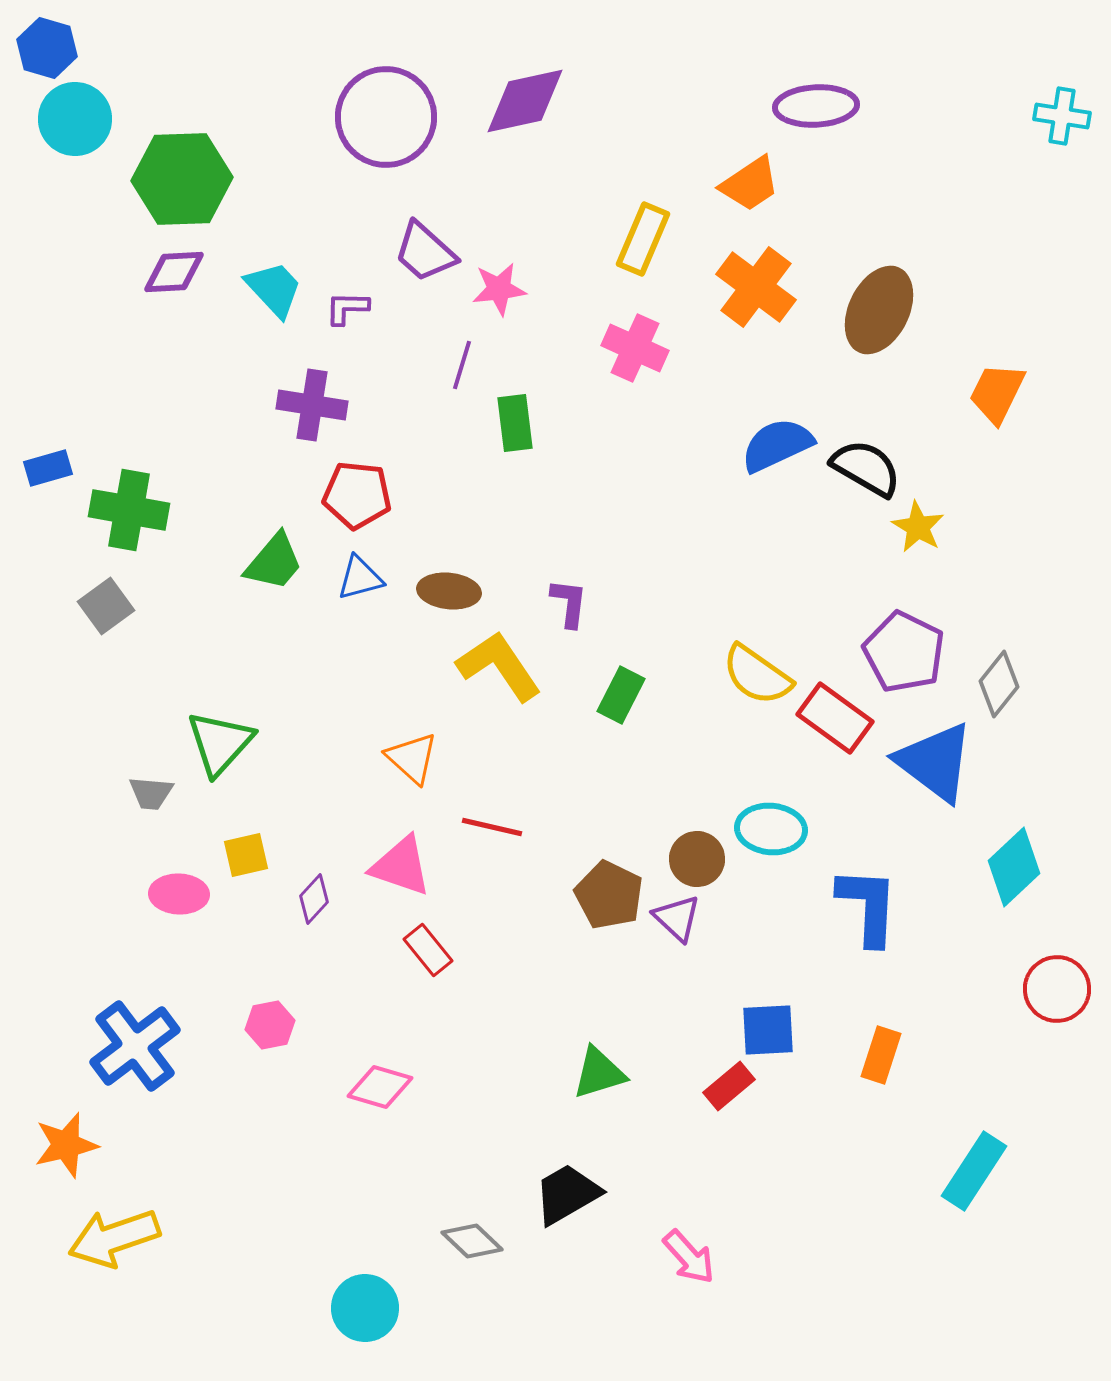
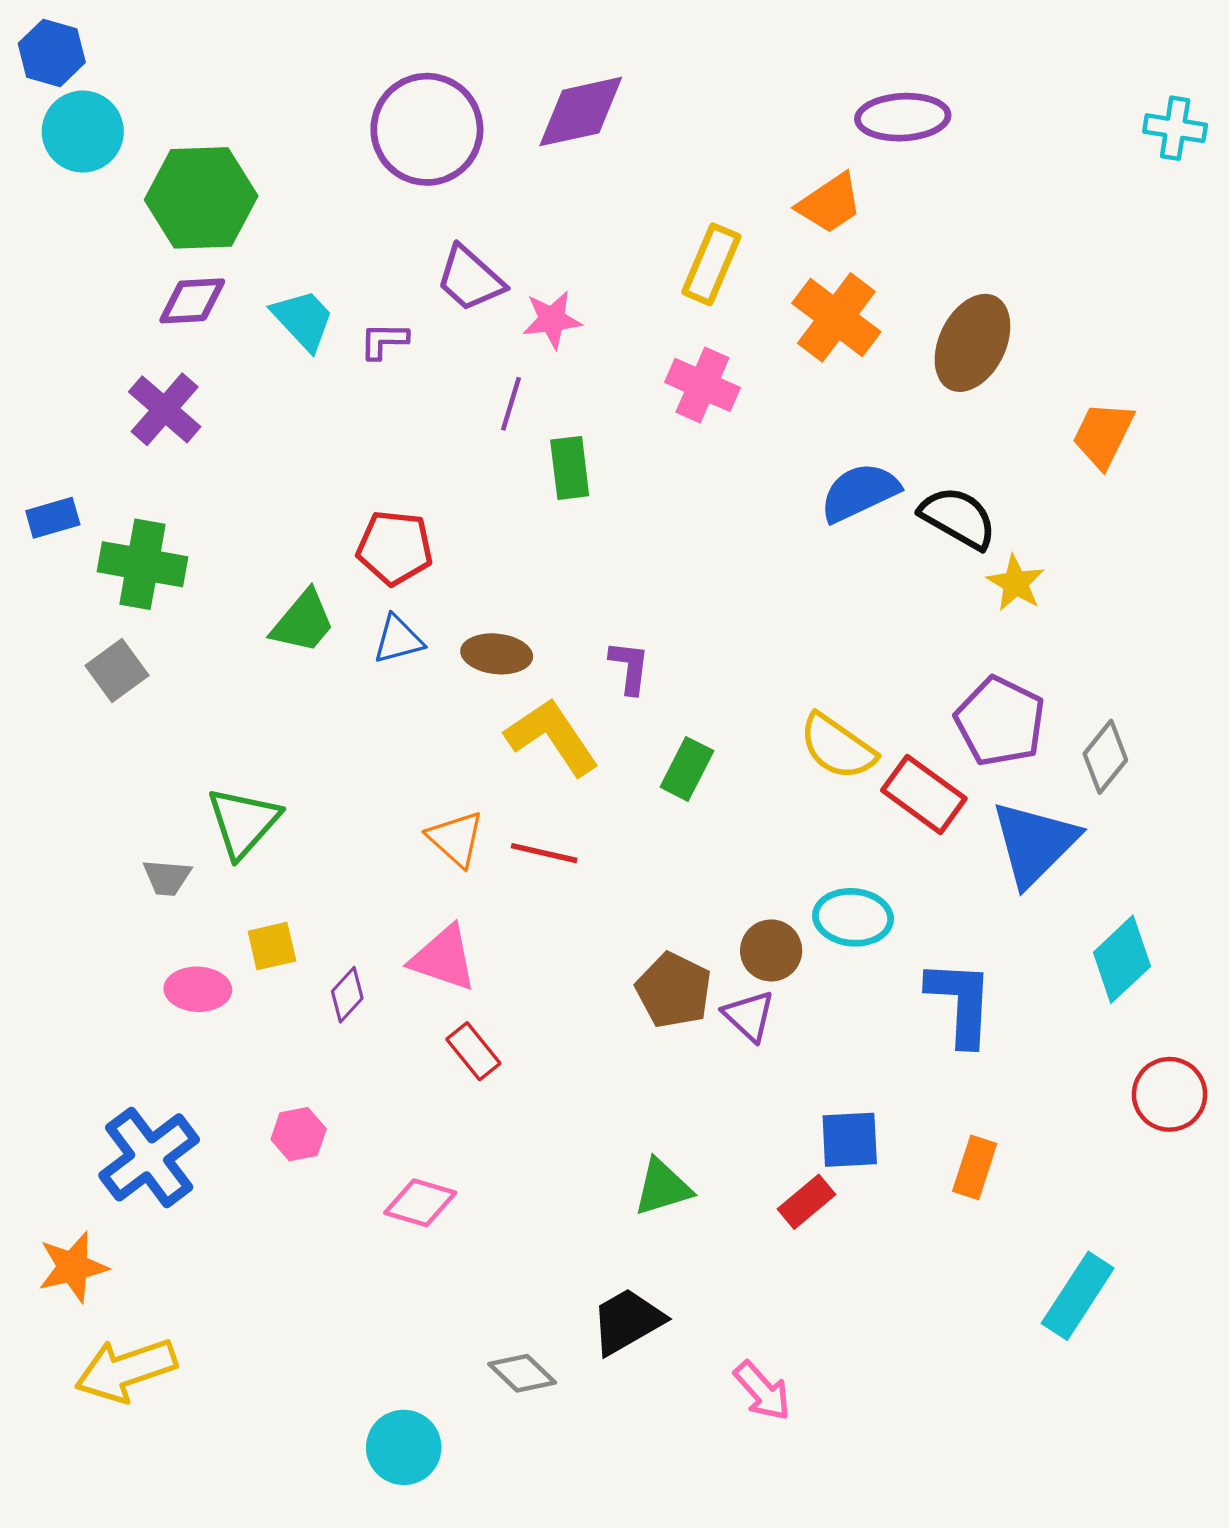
purple cross: (312, 405) -> (165, 409), moved, turned 32
blue triangle: (935, 762) -> (1034, 843), turned 38
red line: (492, 827) -> (544, 853), moved

